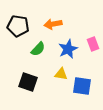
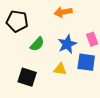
orange arrow: (53, 24) -> (63, 12), moved
blue square: (82, 86) -> (86, 62), moved

